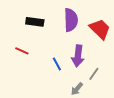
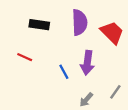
gray line: (94, 74) -> (115, 92), moved

